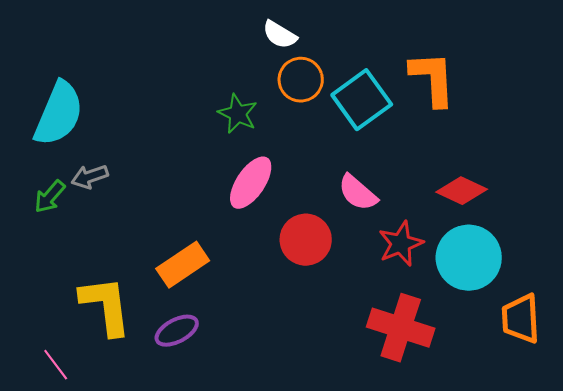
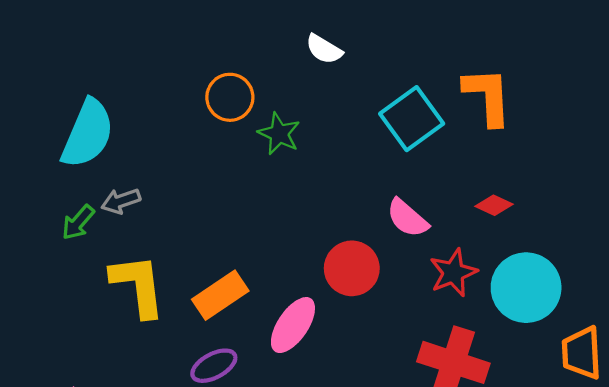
orange circle: (301, 80) -> (230, 97), moved
pink ellipse: (251, 183) -> (293, 325), moved
red diamond: (462, 191) -> (494, 205), moved, size x0.7
yellow L-shape: (106, 306) -> (138, 285), moved

